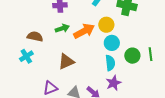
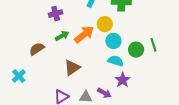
brown semicircle: (35, 37) -> (37, 49), turned -35
cyan cross: (26, 56) -> (19, 76), moved
cyan semicircle: (110, 63) -> (116, 61), turned -56

